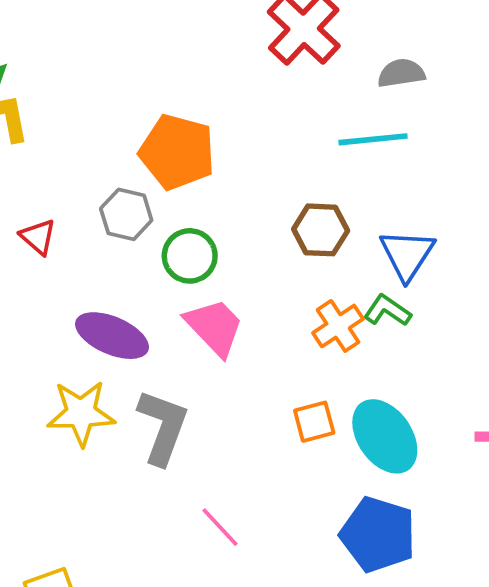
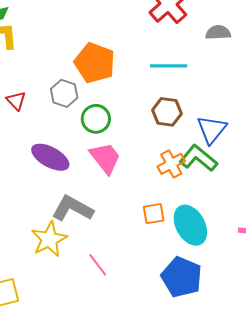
cyan line: (373, 139) -> (169, 66), moved
green L-shape: (387, 311) -> (198, 158), size x1.5
yellow star: (81, 413) -> (49, 239), moved, turned -30
gray L-shape: (163, 427) -> (73, 209), turned -87

